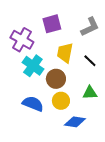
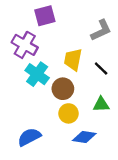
purple square: (52, 24) -> (45, 16), moved
blue semicircle: (33, 104) -> (29, 137), moved, turned -50

